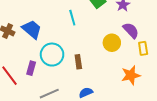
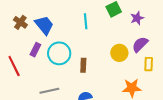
purple semicircle: (131, 30) -> (140, 44), turned -102
purple rectangle: (31, 68) -> (35, 50), moved

